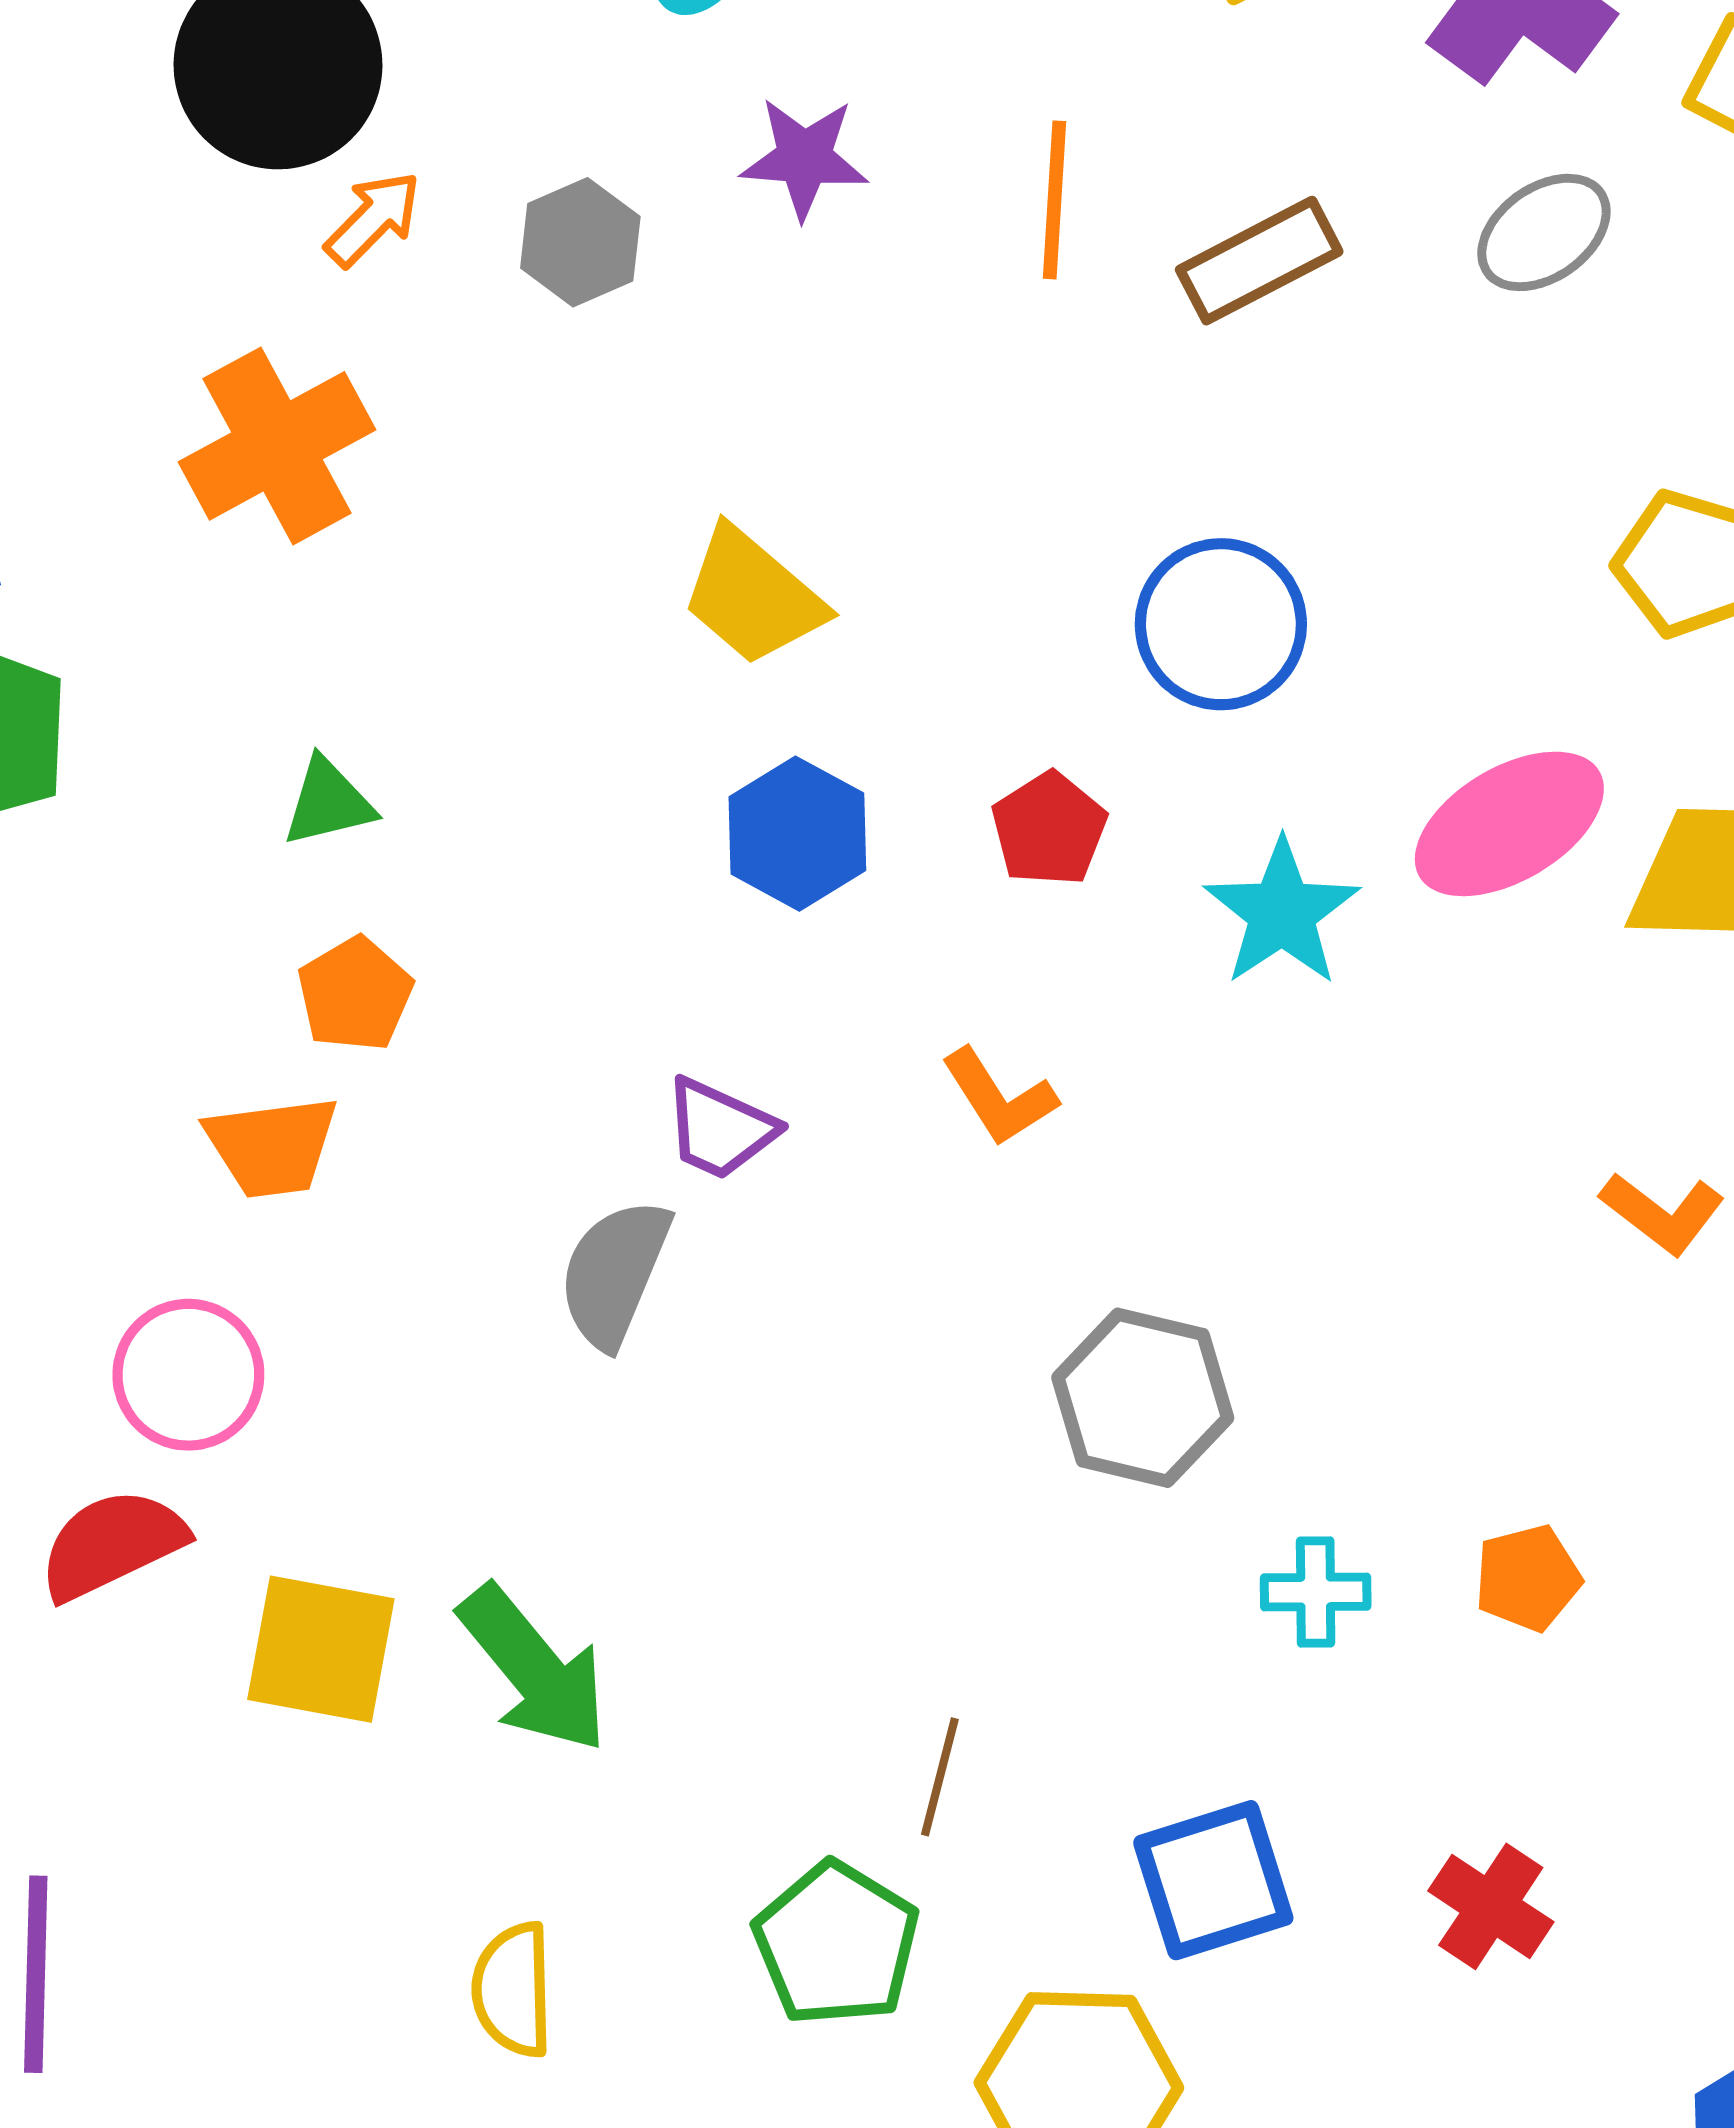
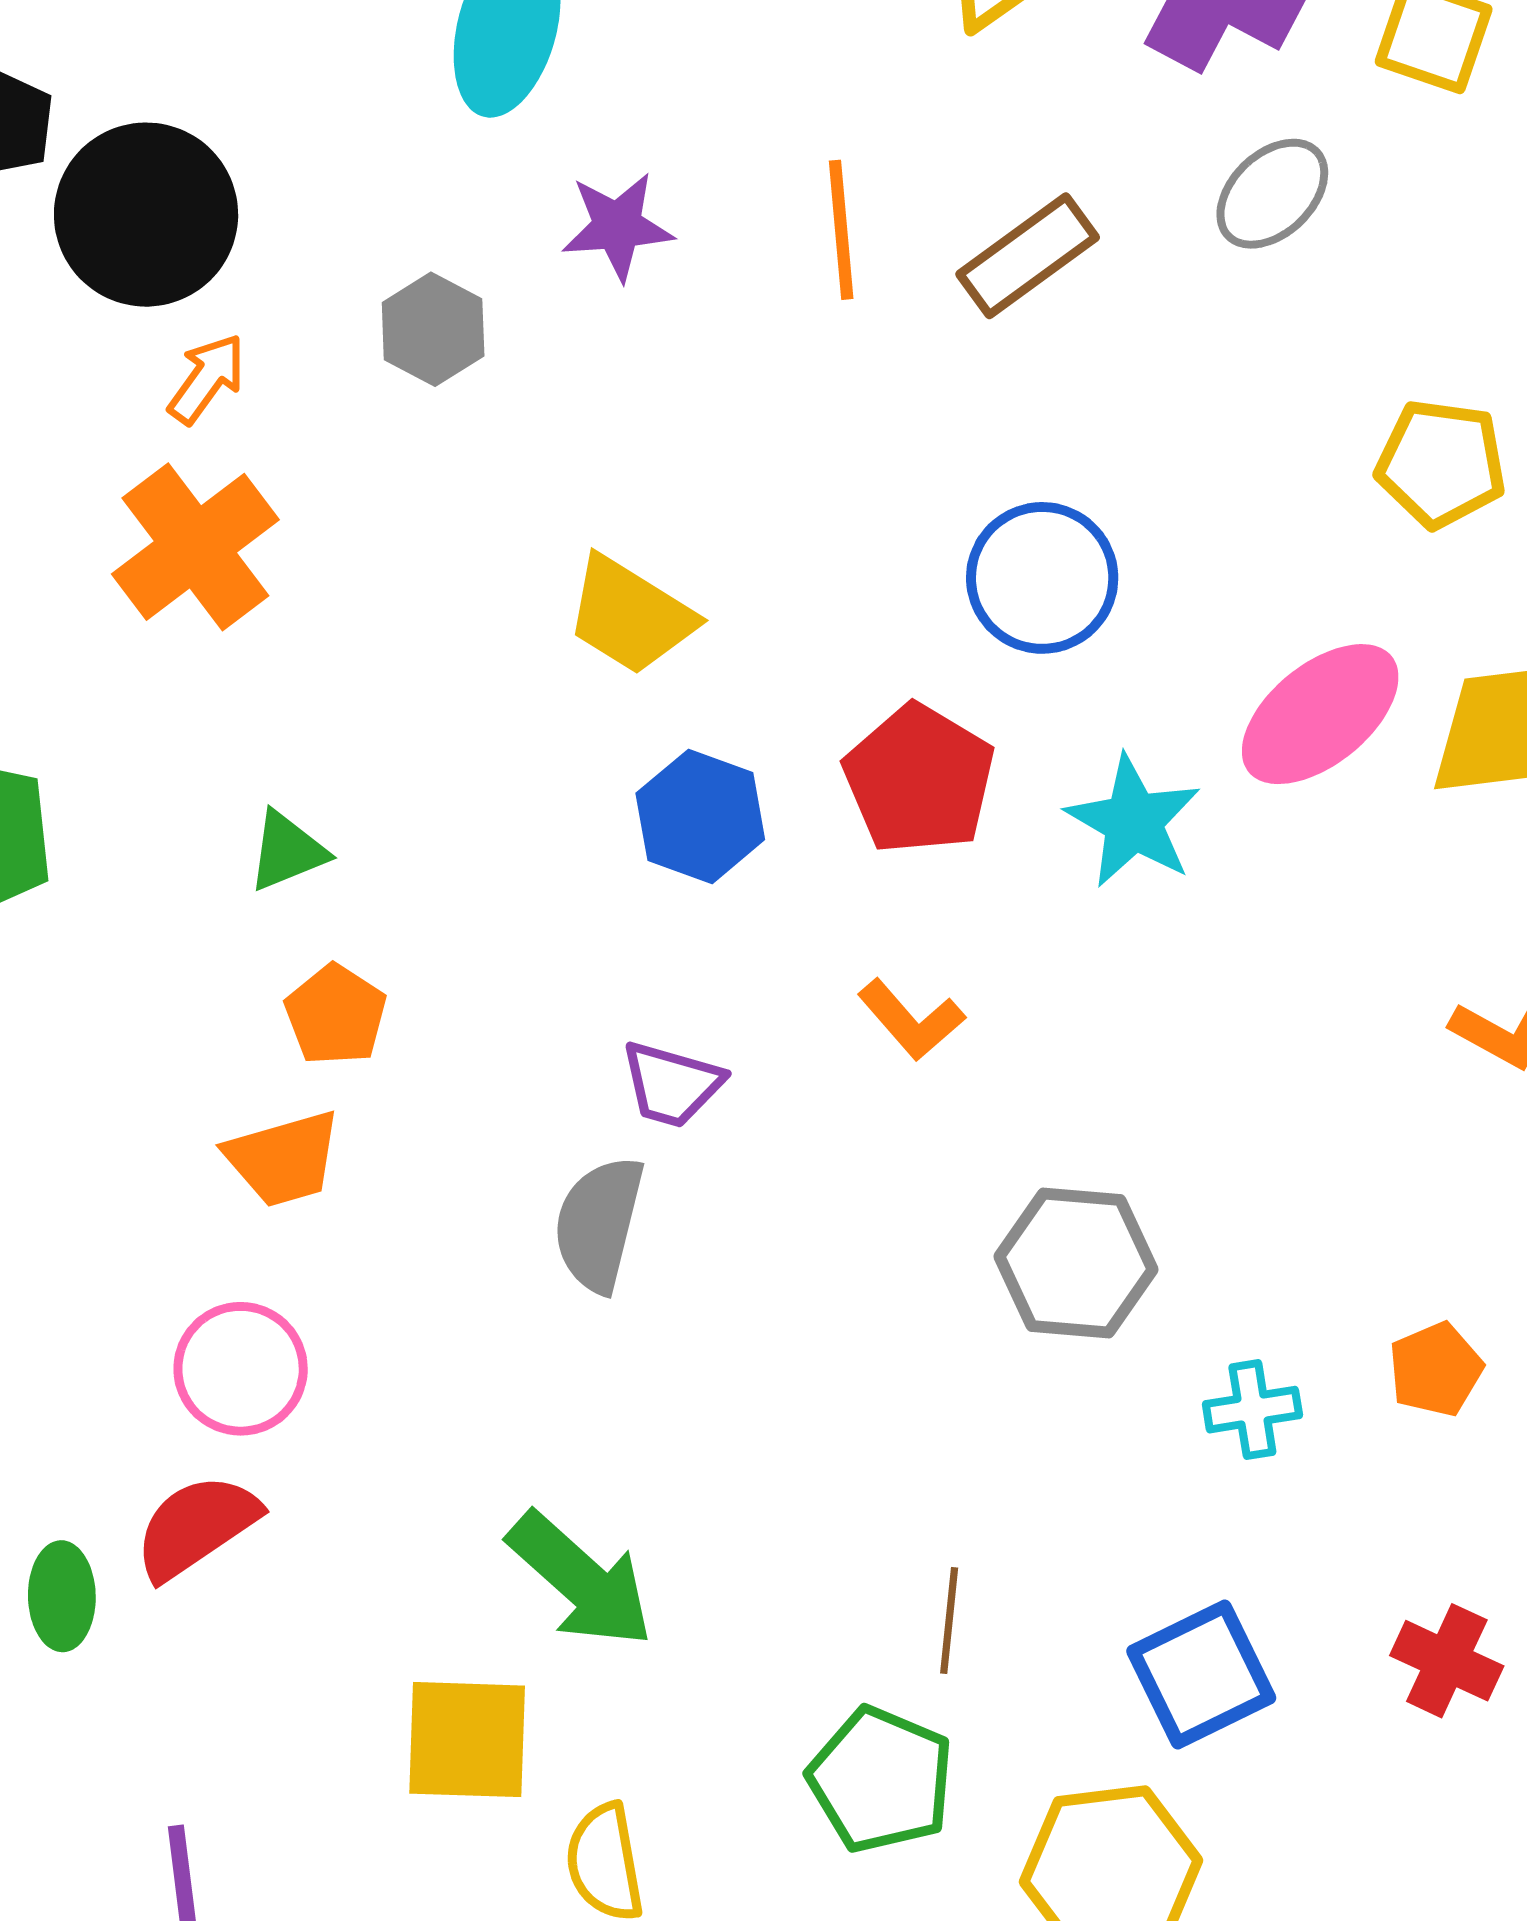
orange arrow: (373, 219) -> (207, 379), moved
red pentagon: (1049, 829) -> (919, 779), size x1.5
yellow square: (321, 1649) -> (467, 1740), moved

